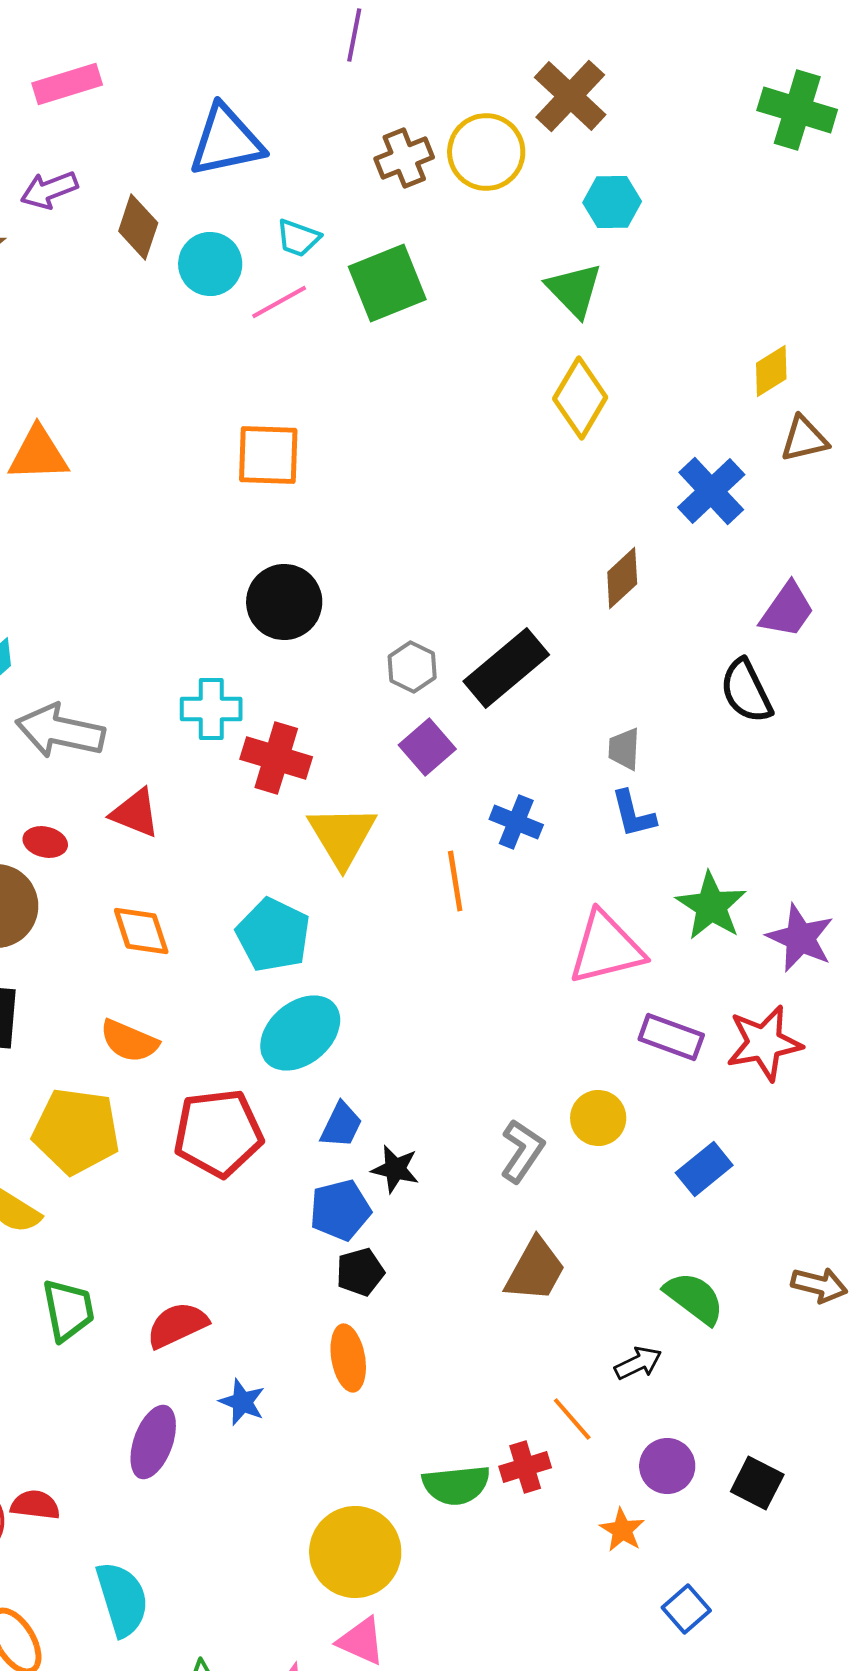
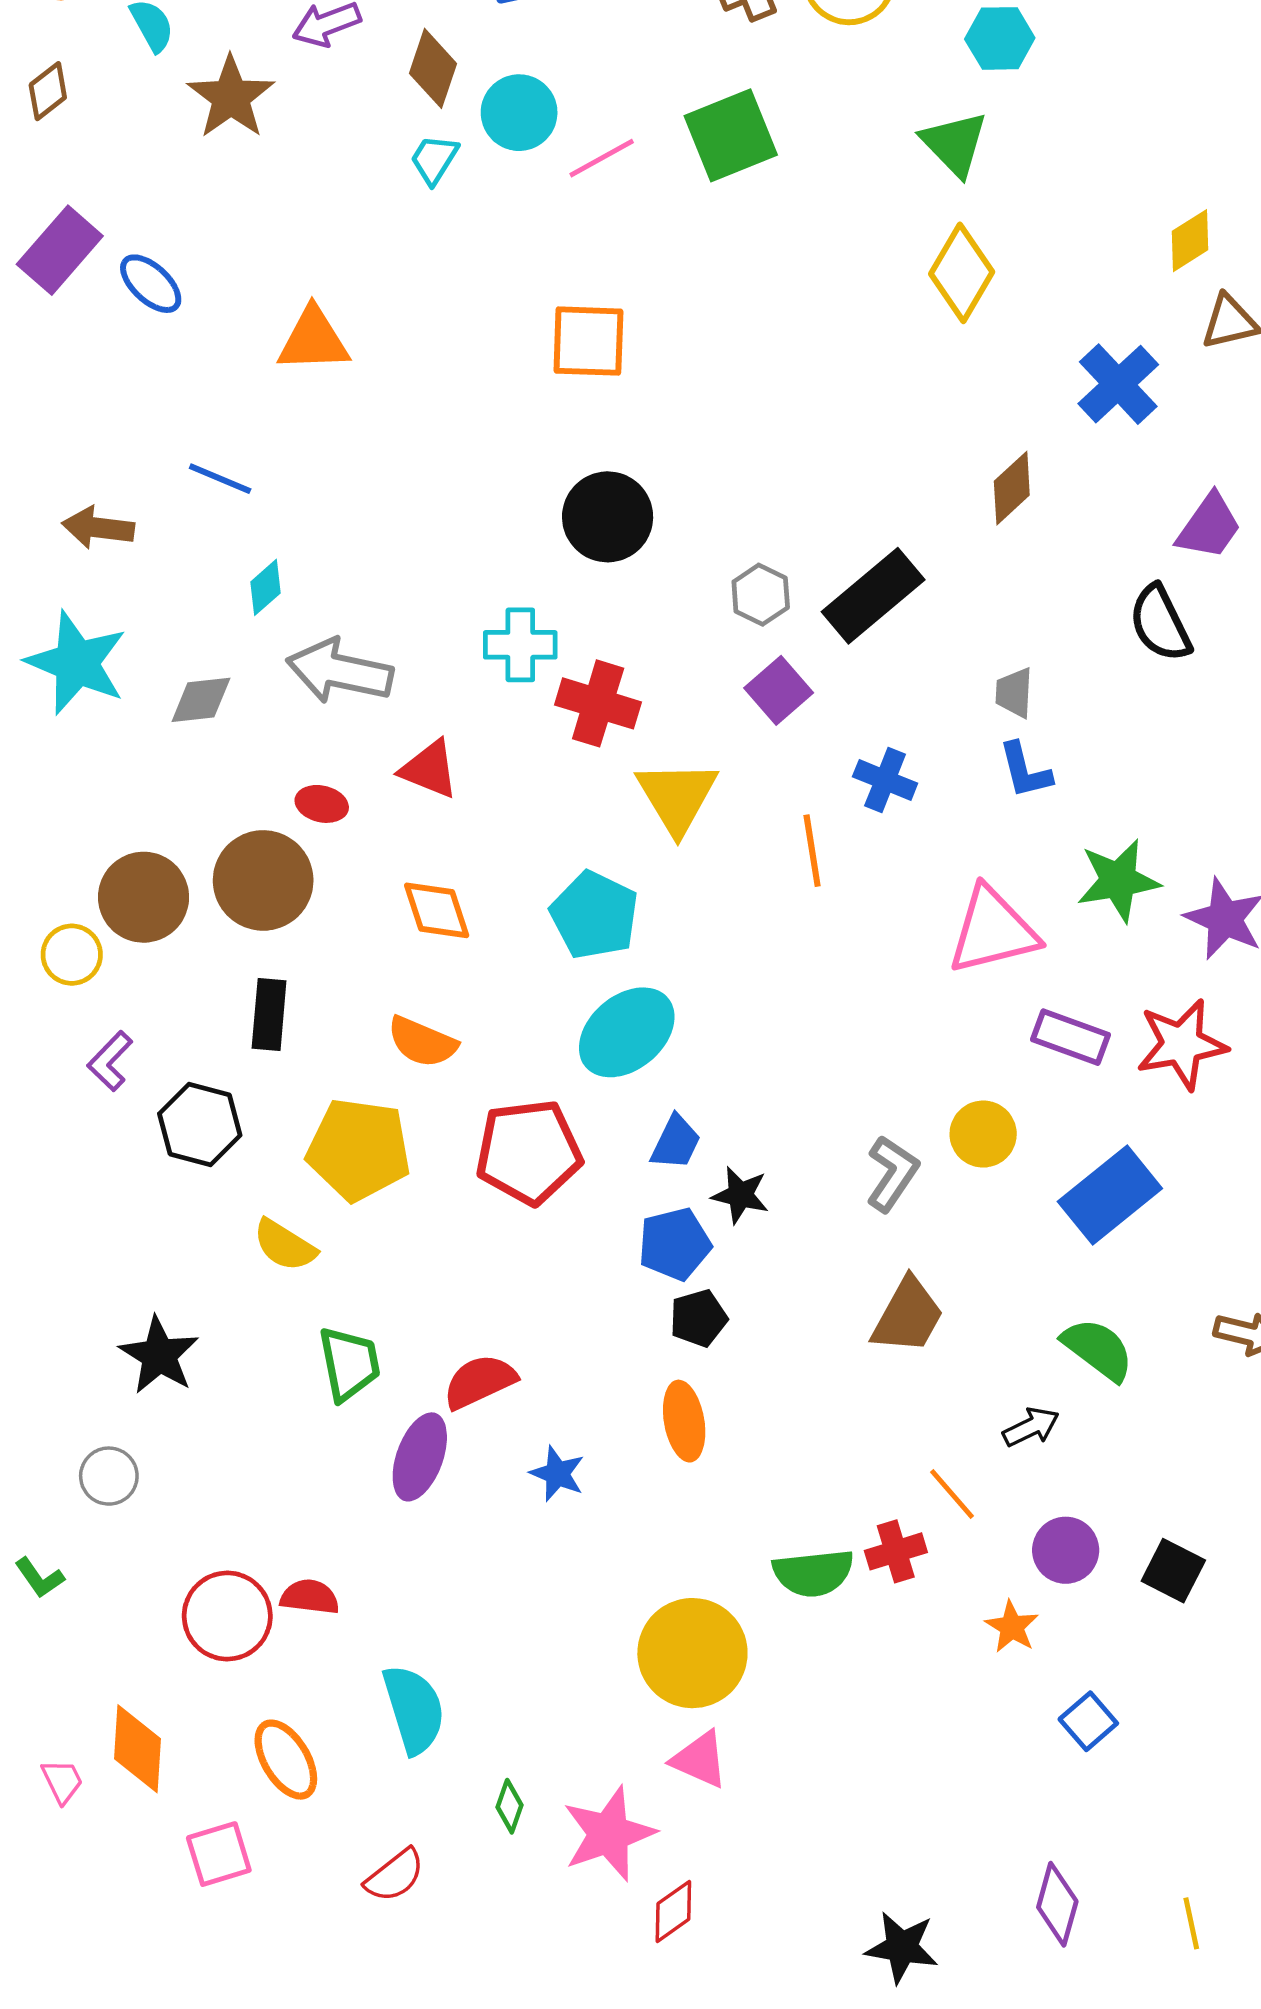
cyan trapezoid: (298, 238) -> (434, 159), moved, turned 102
green star: (711, 906) -> (1118, 880), turned 30
blue rectangle: (704, 1169) -> (1110, 1195), size x1.5
purple ellipse: (153, 1442) -> (420, 1457), moved

